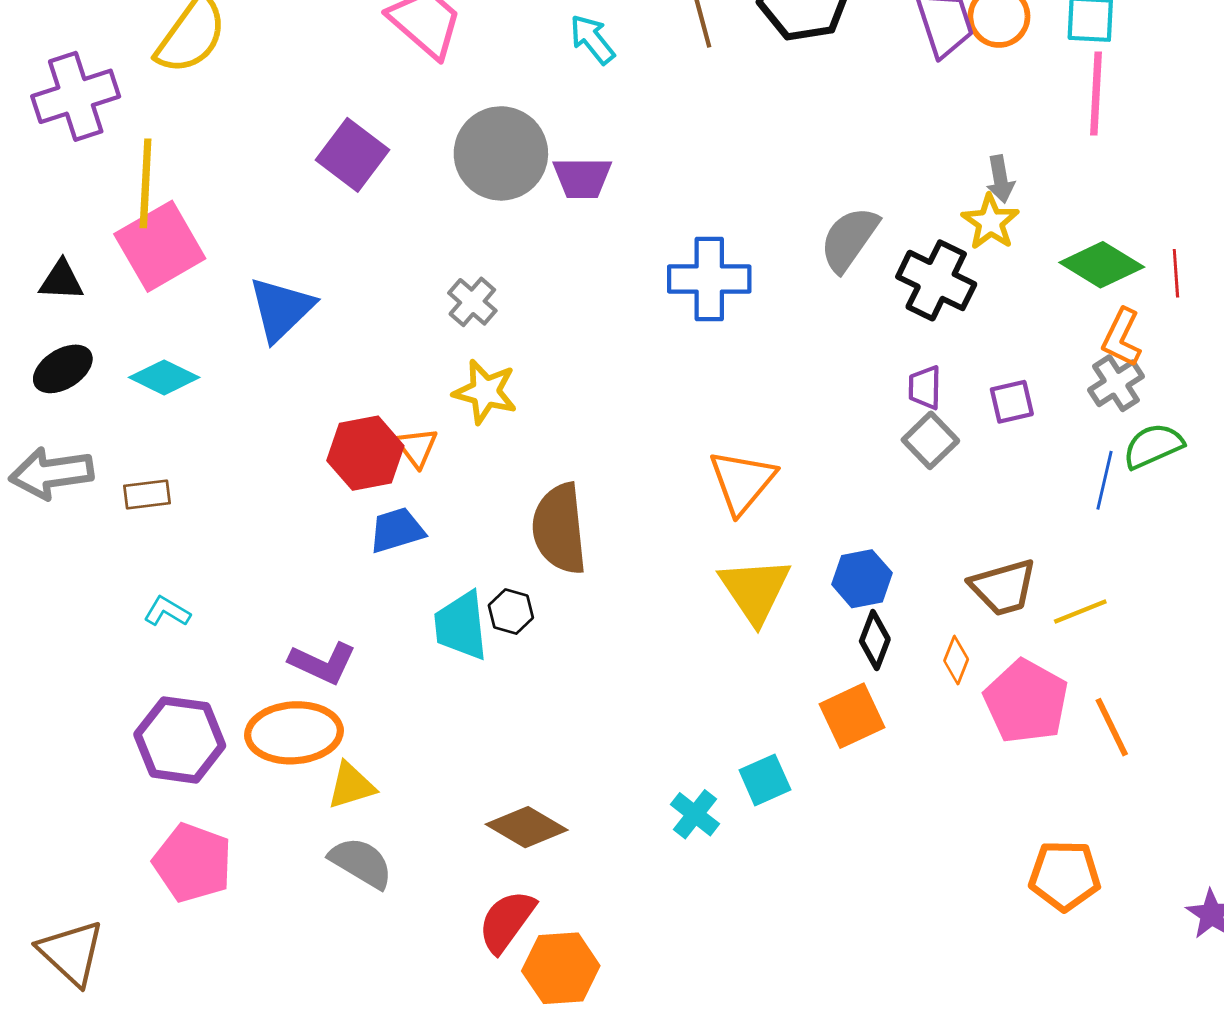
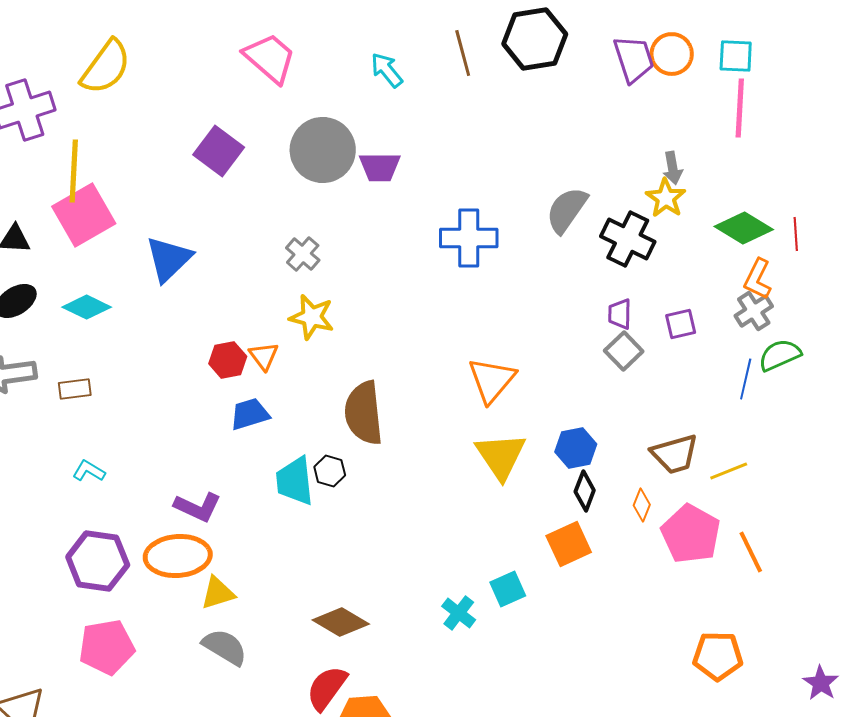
red hexagon: (365, 453) -> (228, 360), size x0.7
pink pentagon: (193, 863) -> (107, 647), turned -30

